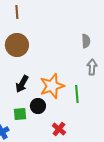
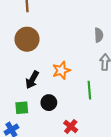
orange star: (52, 86) -> (61, 70), moved, size x0.7
green square: (20, 114) -> (22, 108), moved

